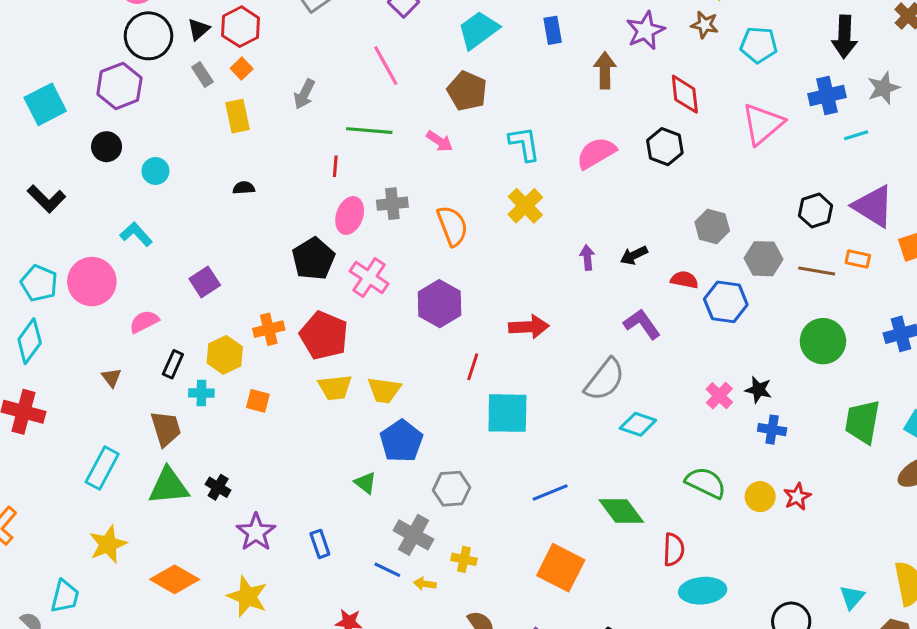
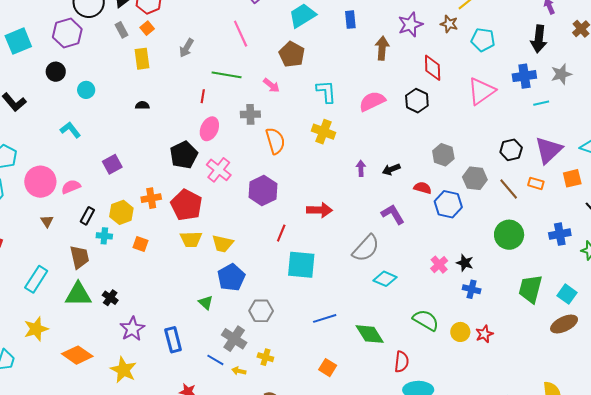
gray cross: (392, 204) -> (250, 114), moved
yellow cross: (525, 206) -> (324, 132), turned -30
purple triangle: (873, 206) -> (549, 150), turned 40
brown line: (817, 271) -> (509, 189), turned 35
pink circle: (92, 282) -> (40, 182), moved
blue rectangle: (320, 544) -> (173, 340), size x1.4
orange square: (561, 568) -> (328, 368), size x0.6

